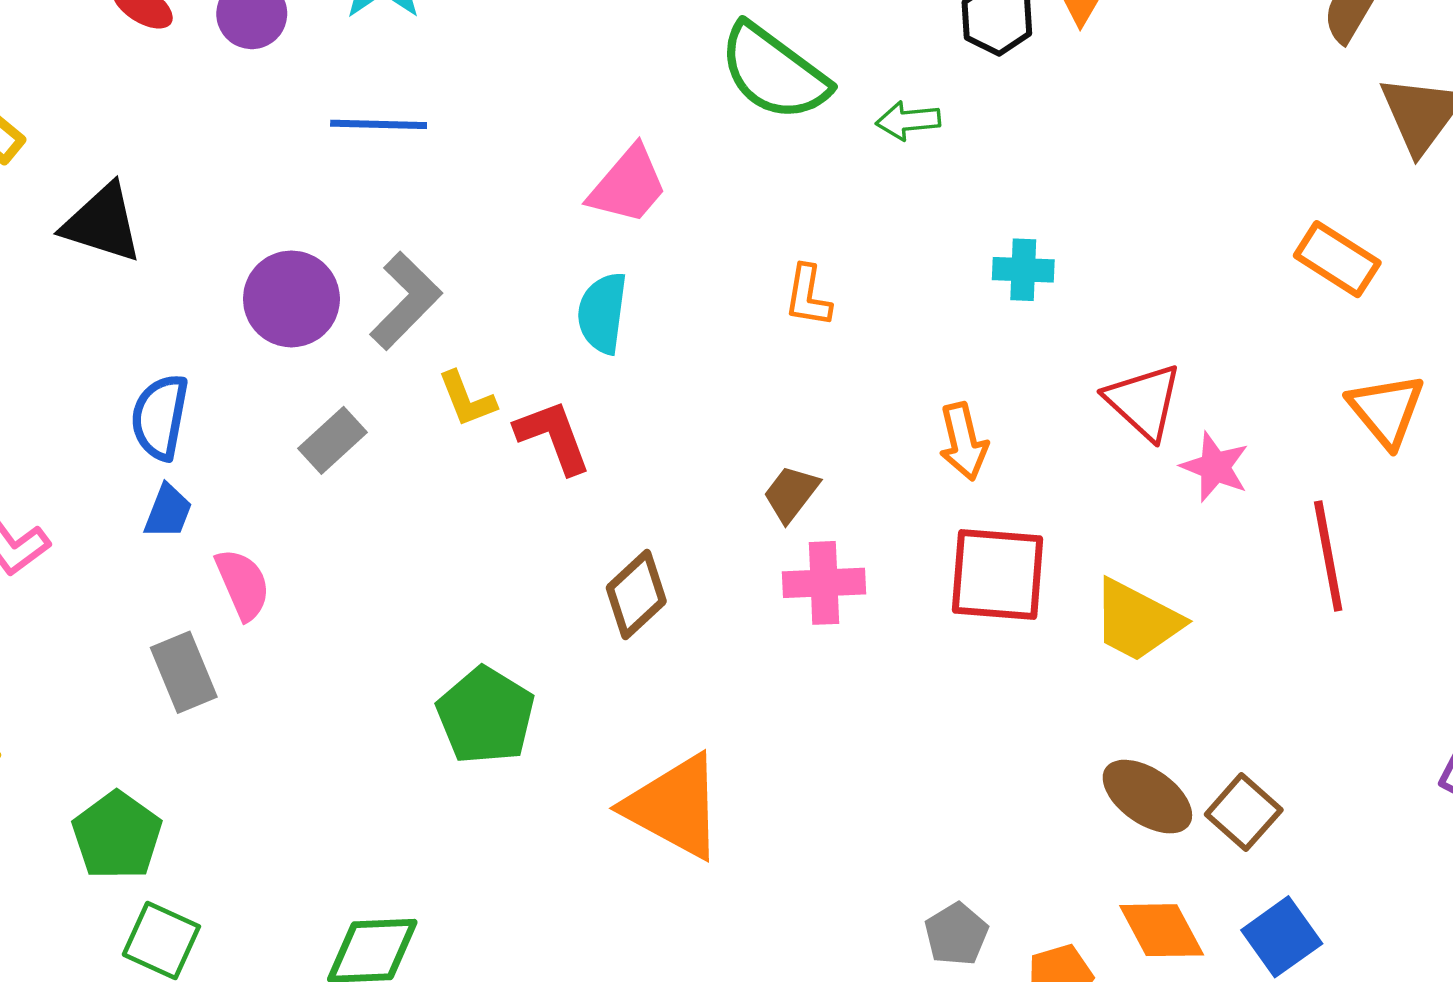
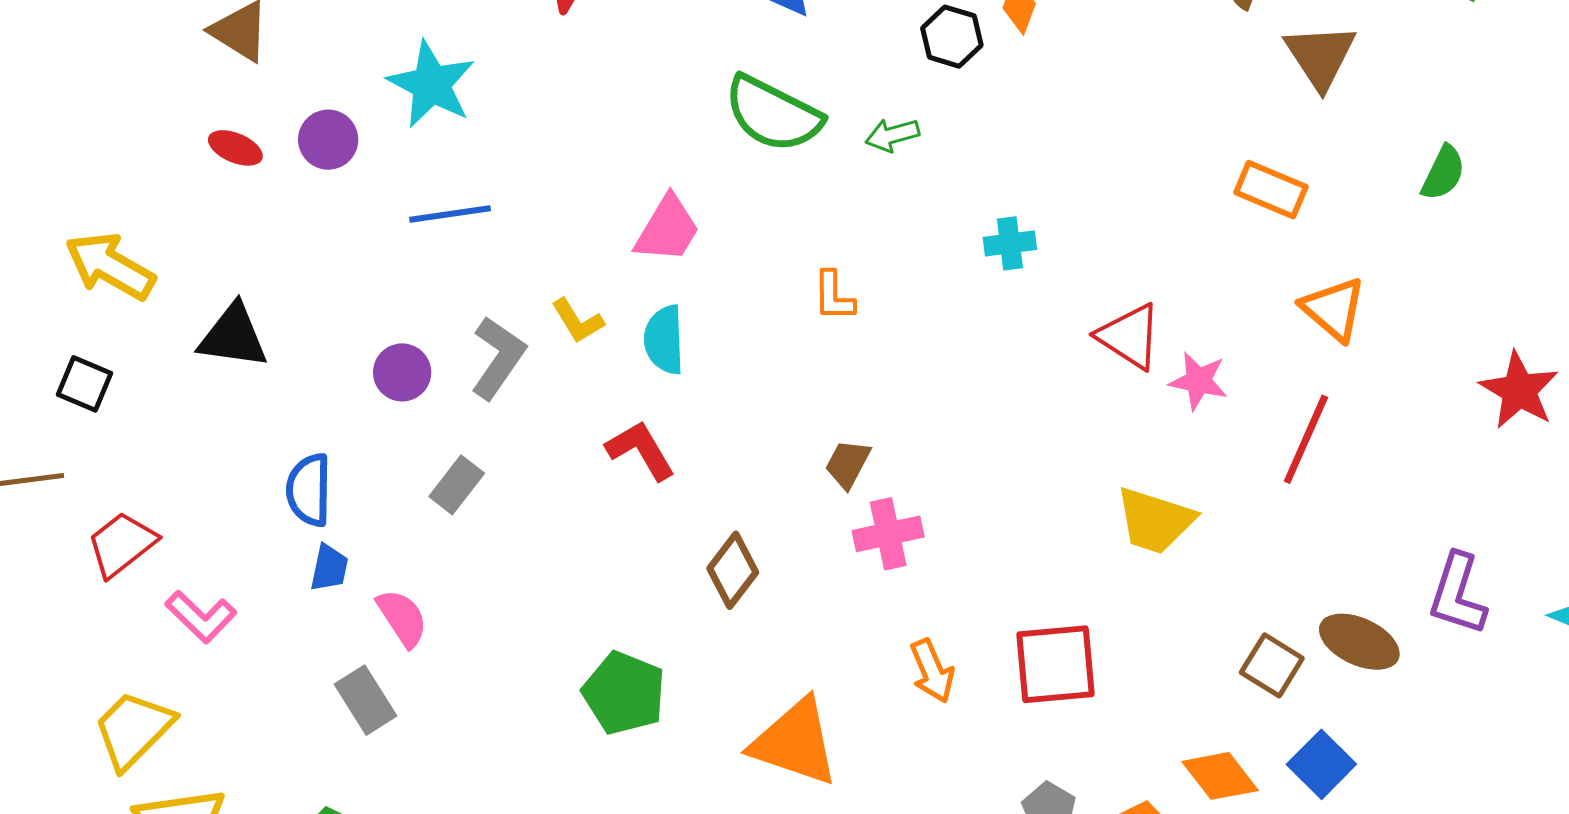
purple circle: (291, 299) -> (402, 372), size x0.7
yellow L-shape: (467, 399) -> (578, 321), moved
orange arrow: (963, 442) -> (932, 671), moved
red line: (1328, 556) -> (1306, 439), turned 44
red square: (998, 574) -> (1055, 664), moved
brown ellipse: (1147, 797) -> (1359, 642), moved

